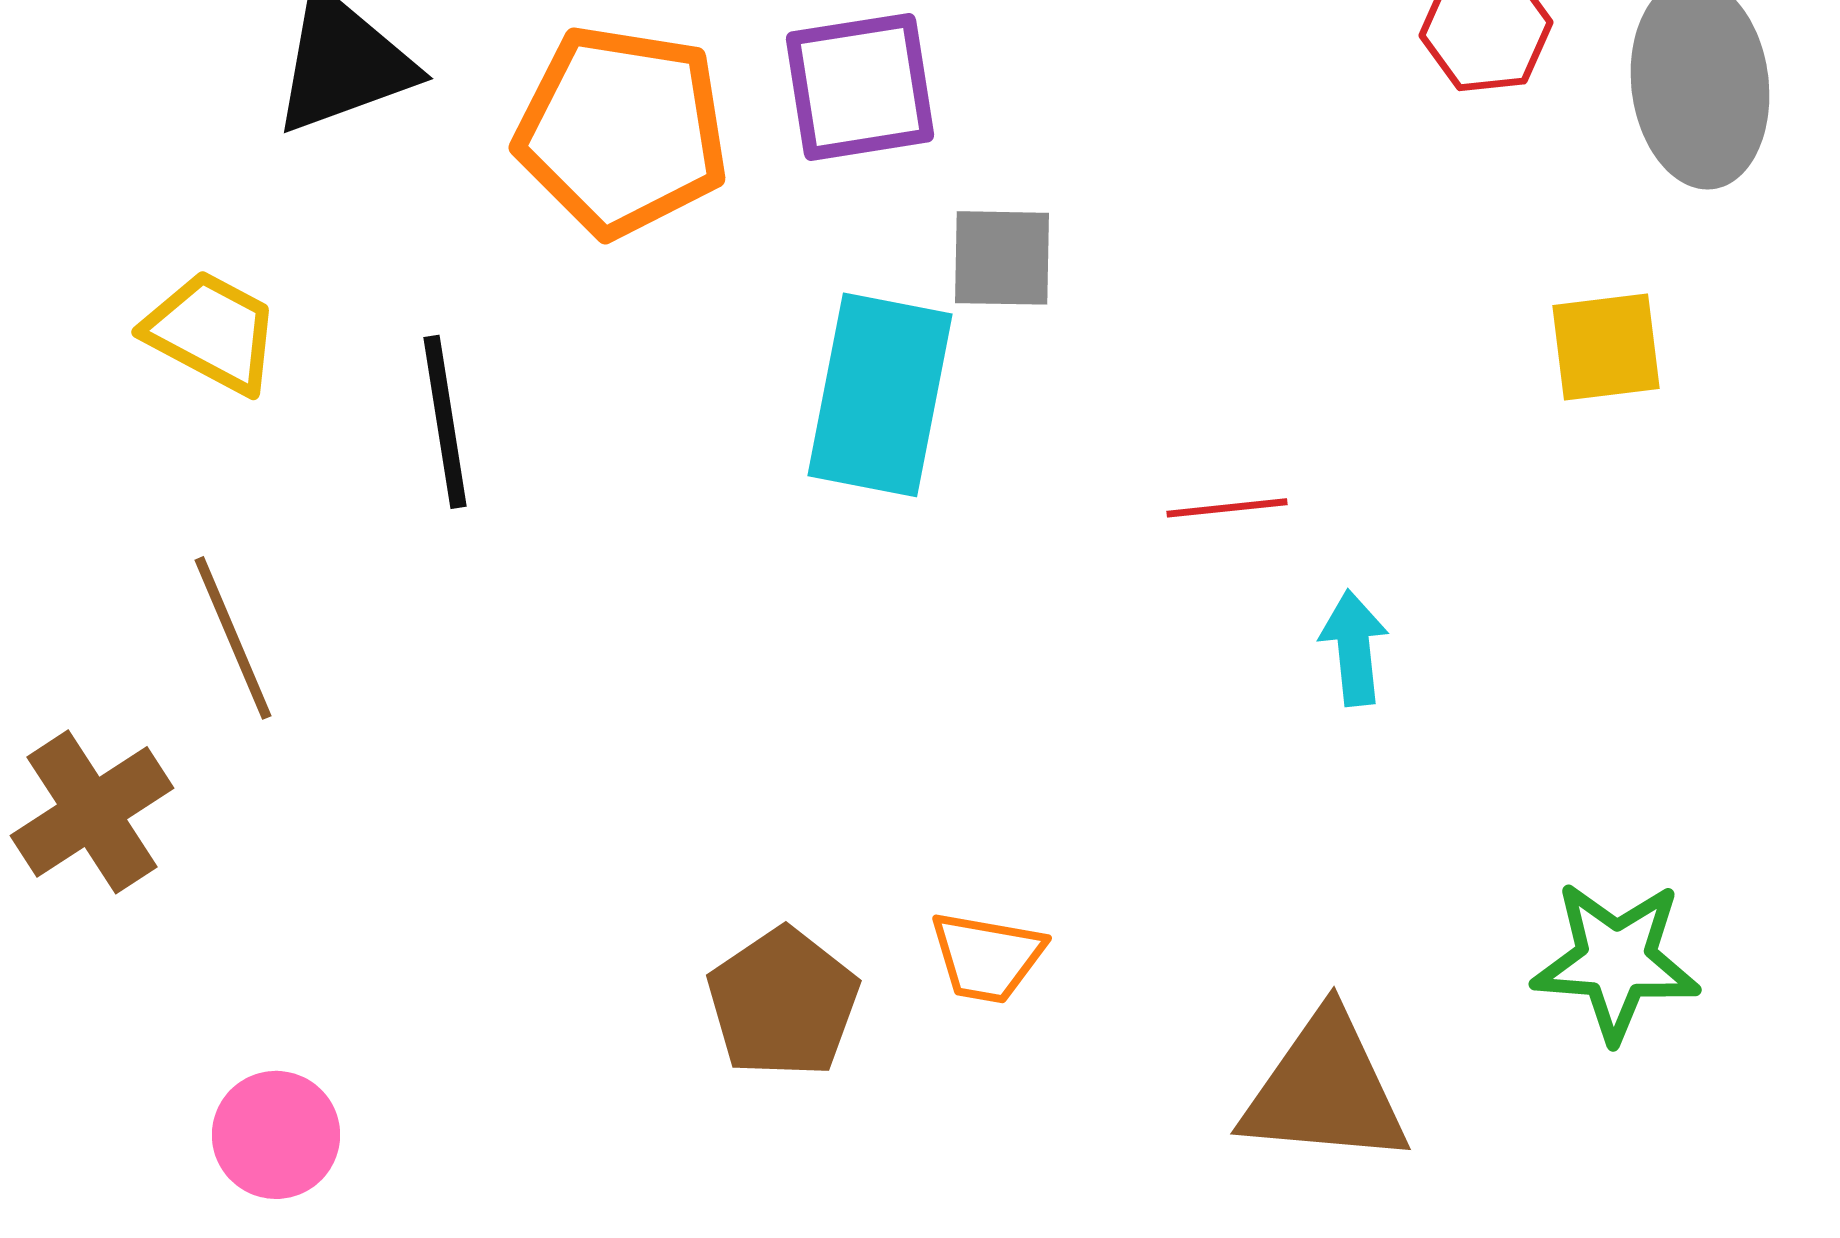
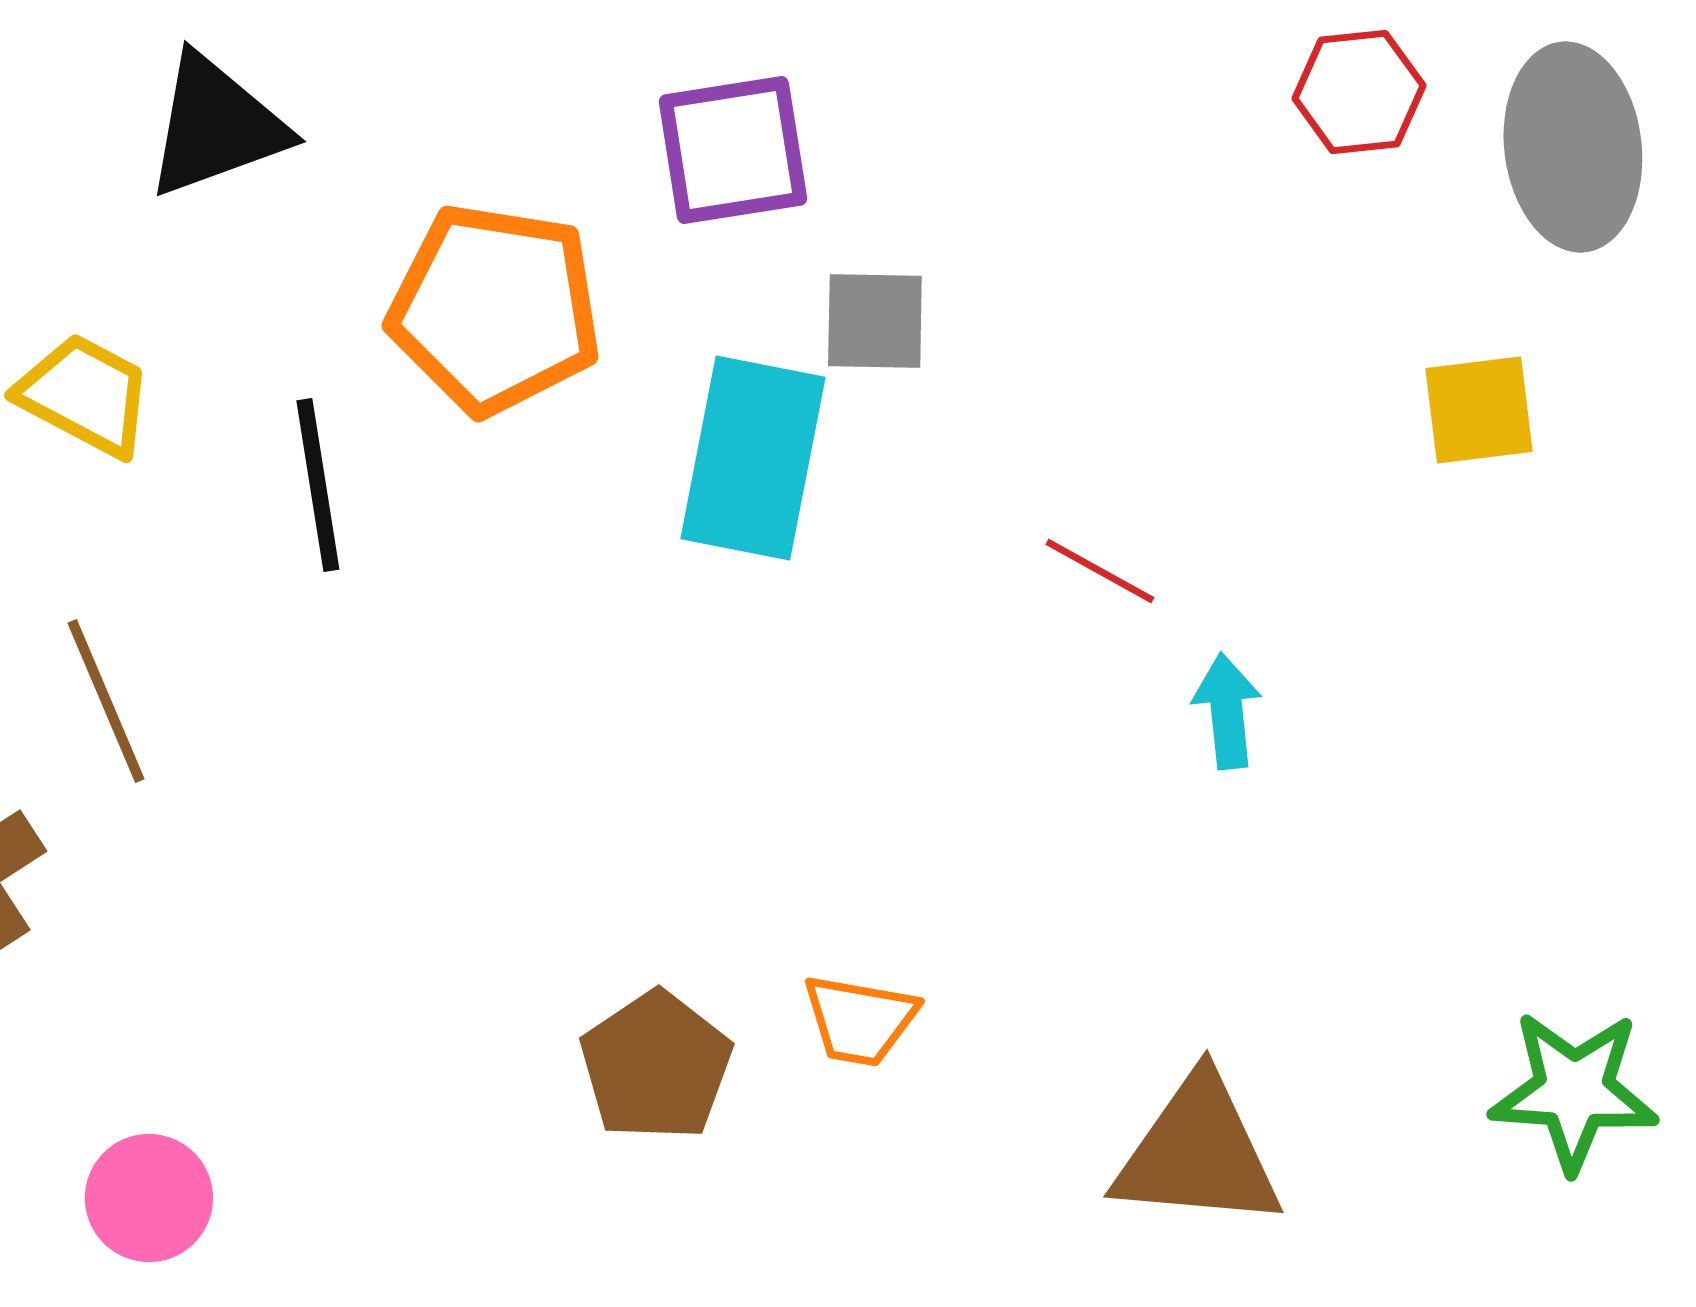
orange pentagon: (622, 131) -> (495, 309), moved
red line: (1227, 508) -> (1100, 571), turned 35
green star: (1616, 961) -> (1574, 1091), moved

